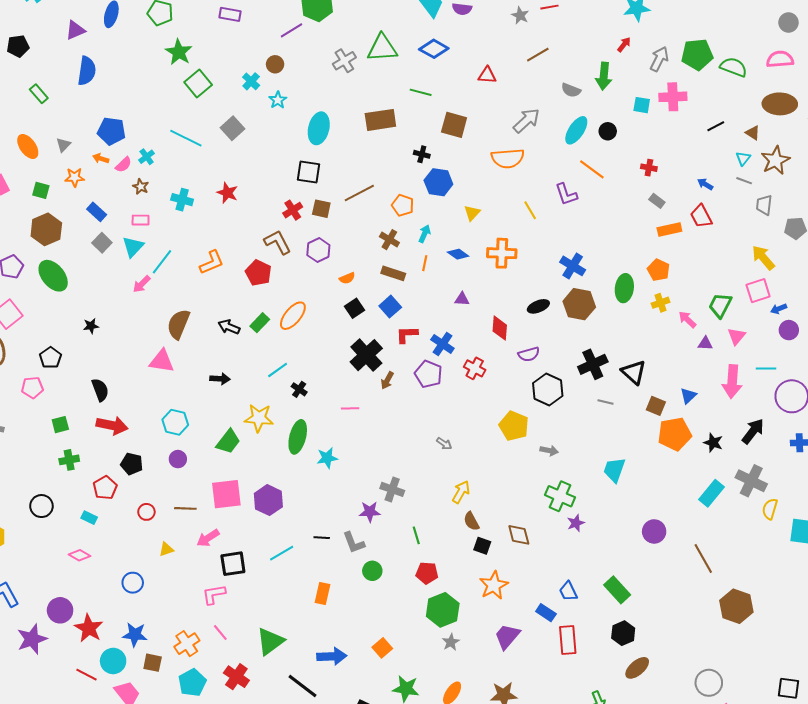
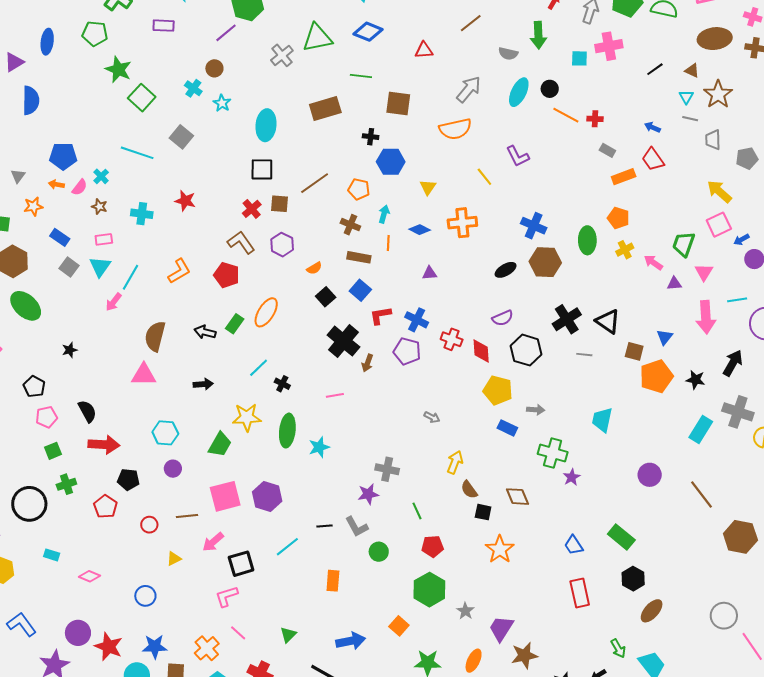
orange line: (592, 169) -> (566, 115), moved
red diamond: (500, 328) -> (481, 351), moved
pink pentagon: (32, 387) -> (47, 417), moved
black circle: (41, 506) -> (29, 504), moved, size x1.5
cyan rectangle: (89, 518) -> (52, 555), moved
green hexagon: (443, 610) -> (429, 590), moved
blue rectangle: (546, 613) -> (507, 428), moved
purple trapezoid: (507, 636) -> (501, 628), moved
green triangle: (270, 641) -> (288, 635), size x0.6

